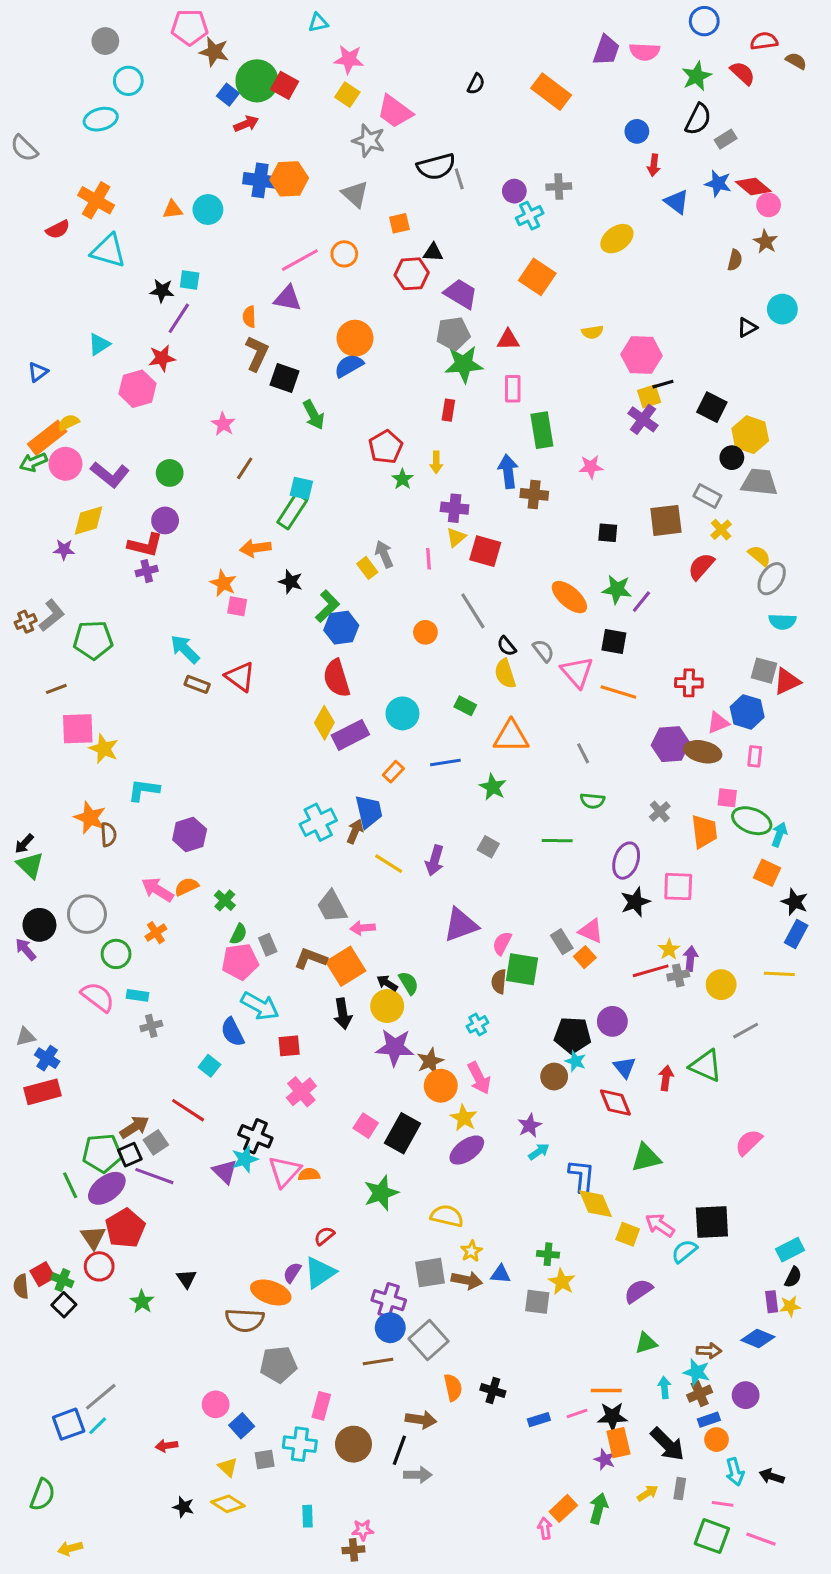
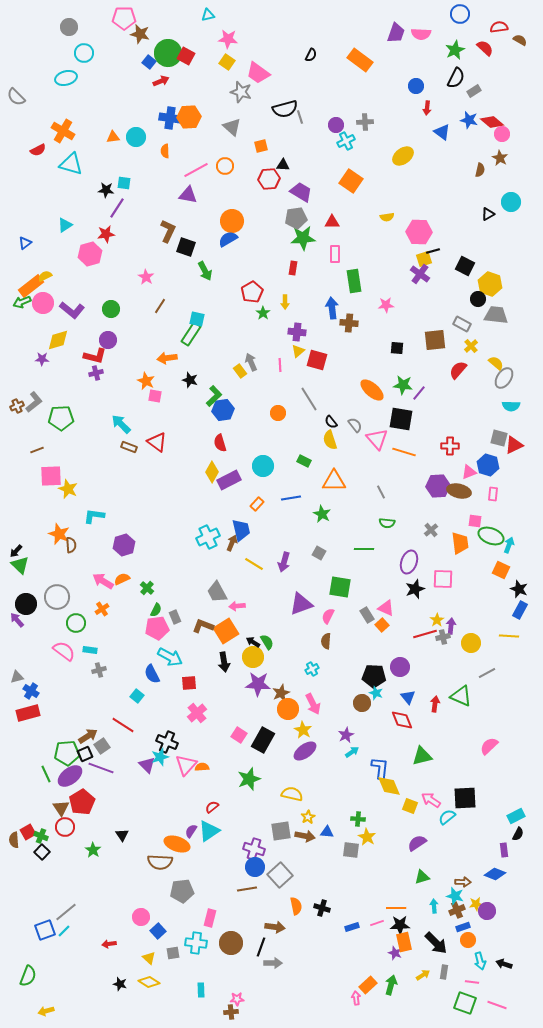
orange semicircle: (249, 317) -> (165, 151), moved
black square: (614, 641) -> (401, 419), size x1.4
red semicircle: (337, 678) -> (220, 443), size x0.7
green square: (522, 969) -> (340, 587), moved
yellow star: (790, 1306) -> (476, 904), moved

